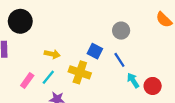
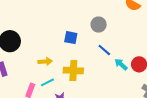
blue square: (95, 51) -> (71, 38), moved
cyan line: (48, 77) -> (47, 82), turned 40

